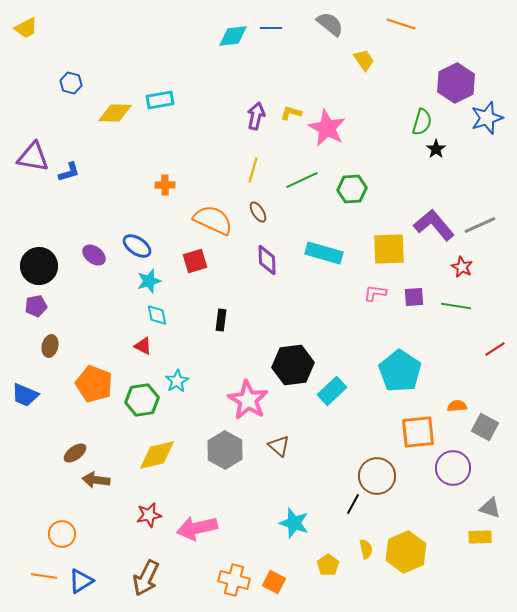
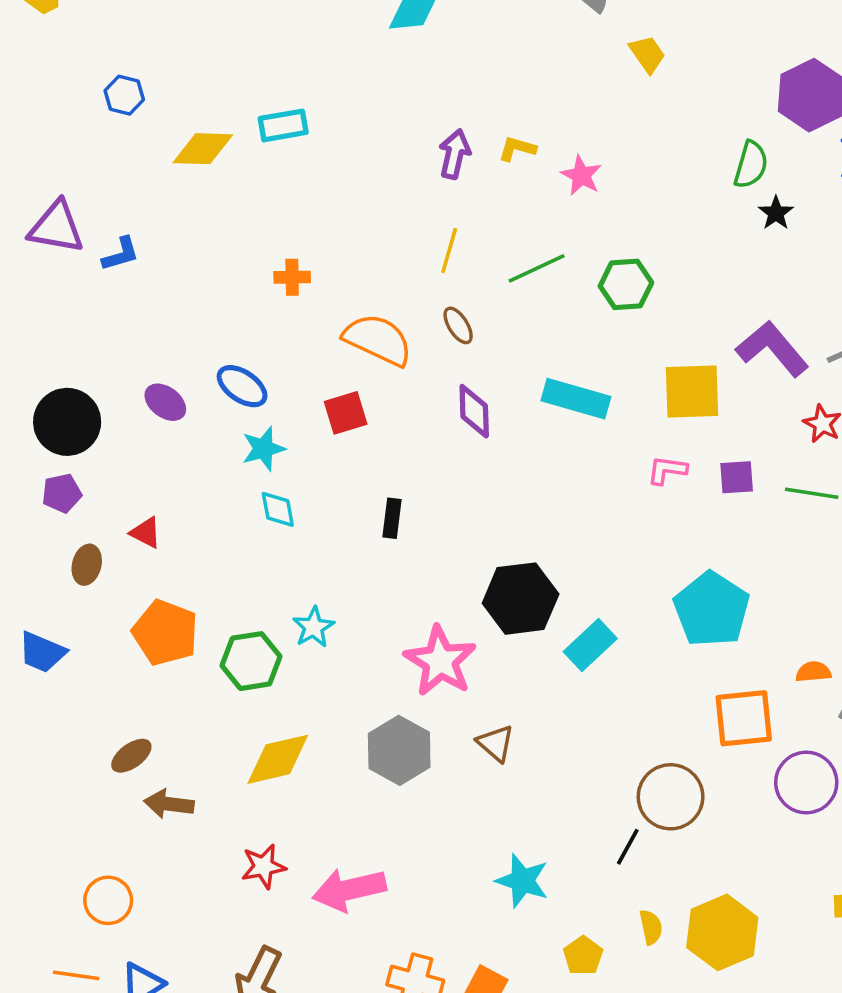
pink star: (327, 128) -> (581, 175), size x0.6
red triangle: (143, 346) -> (146, 533), moved

